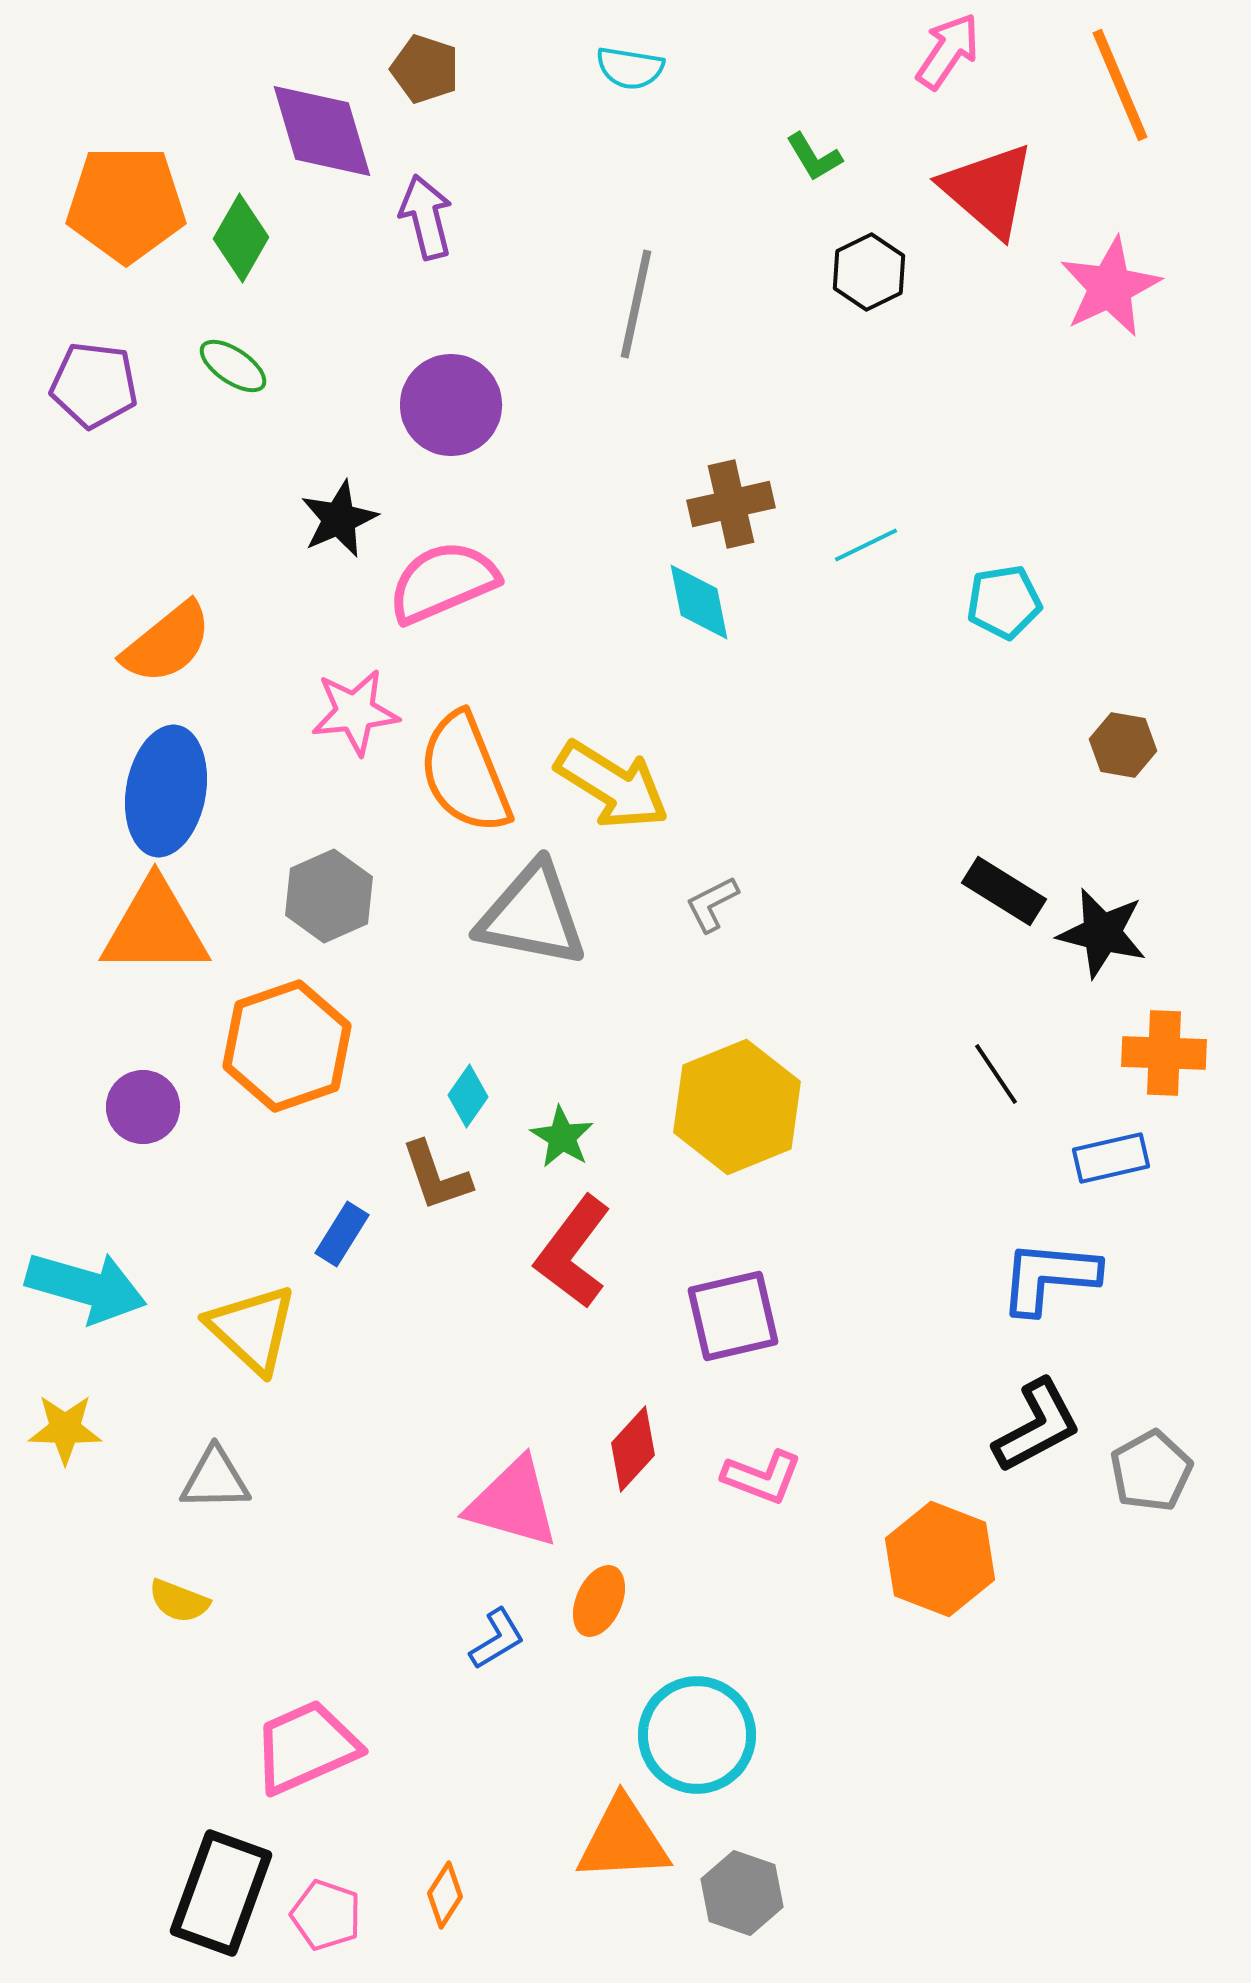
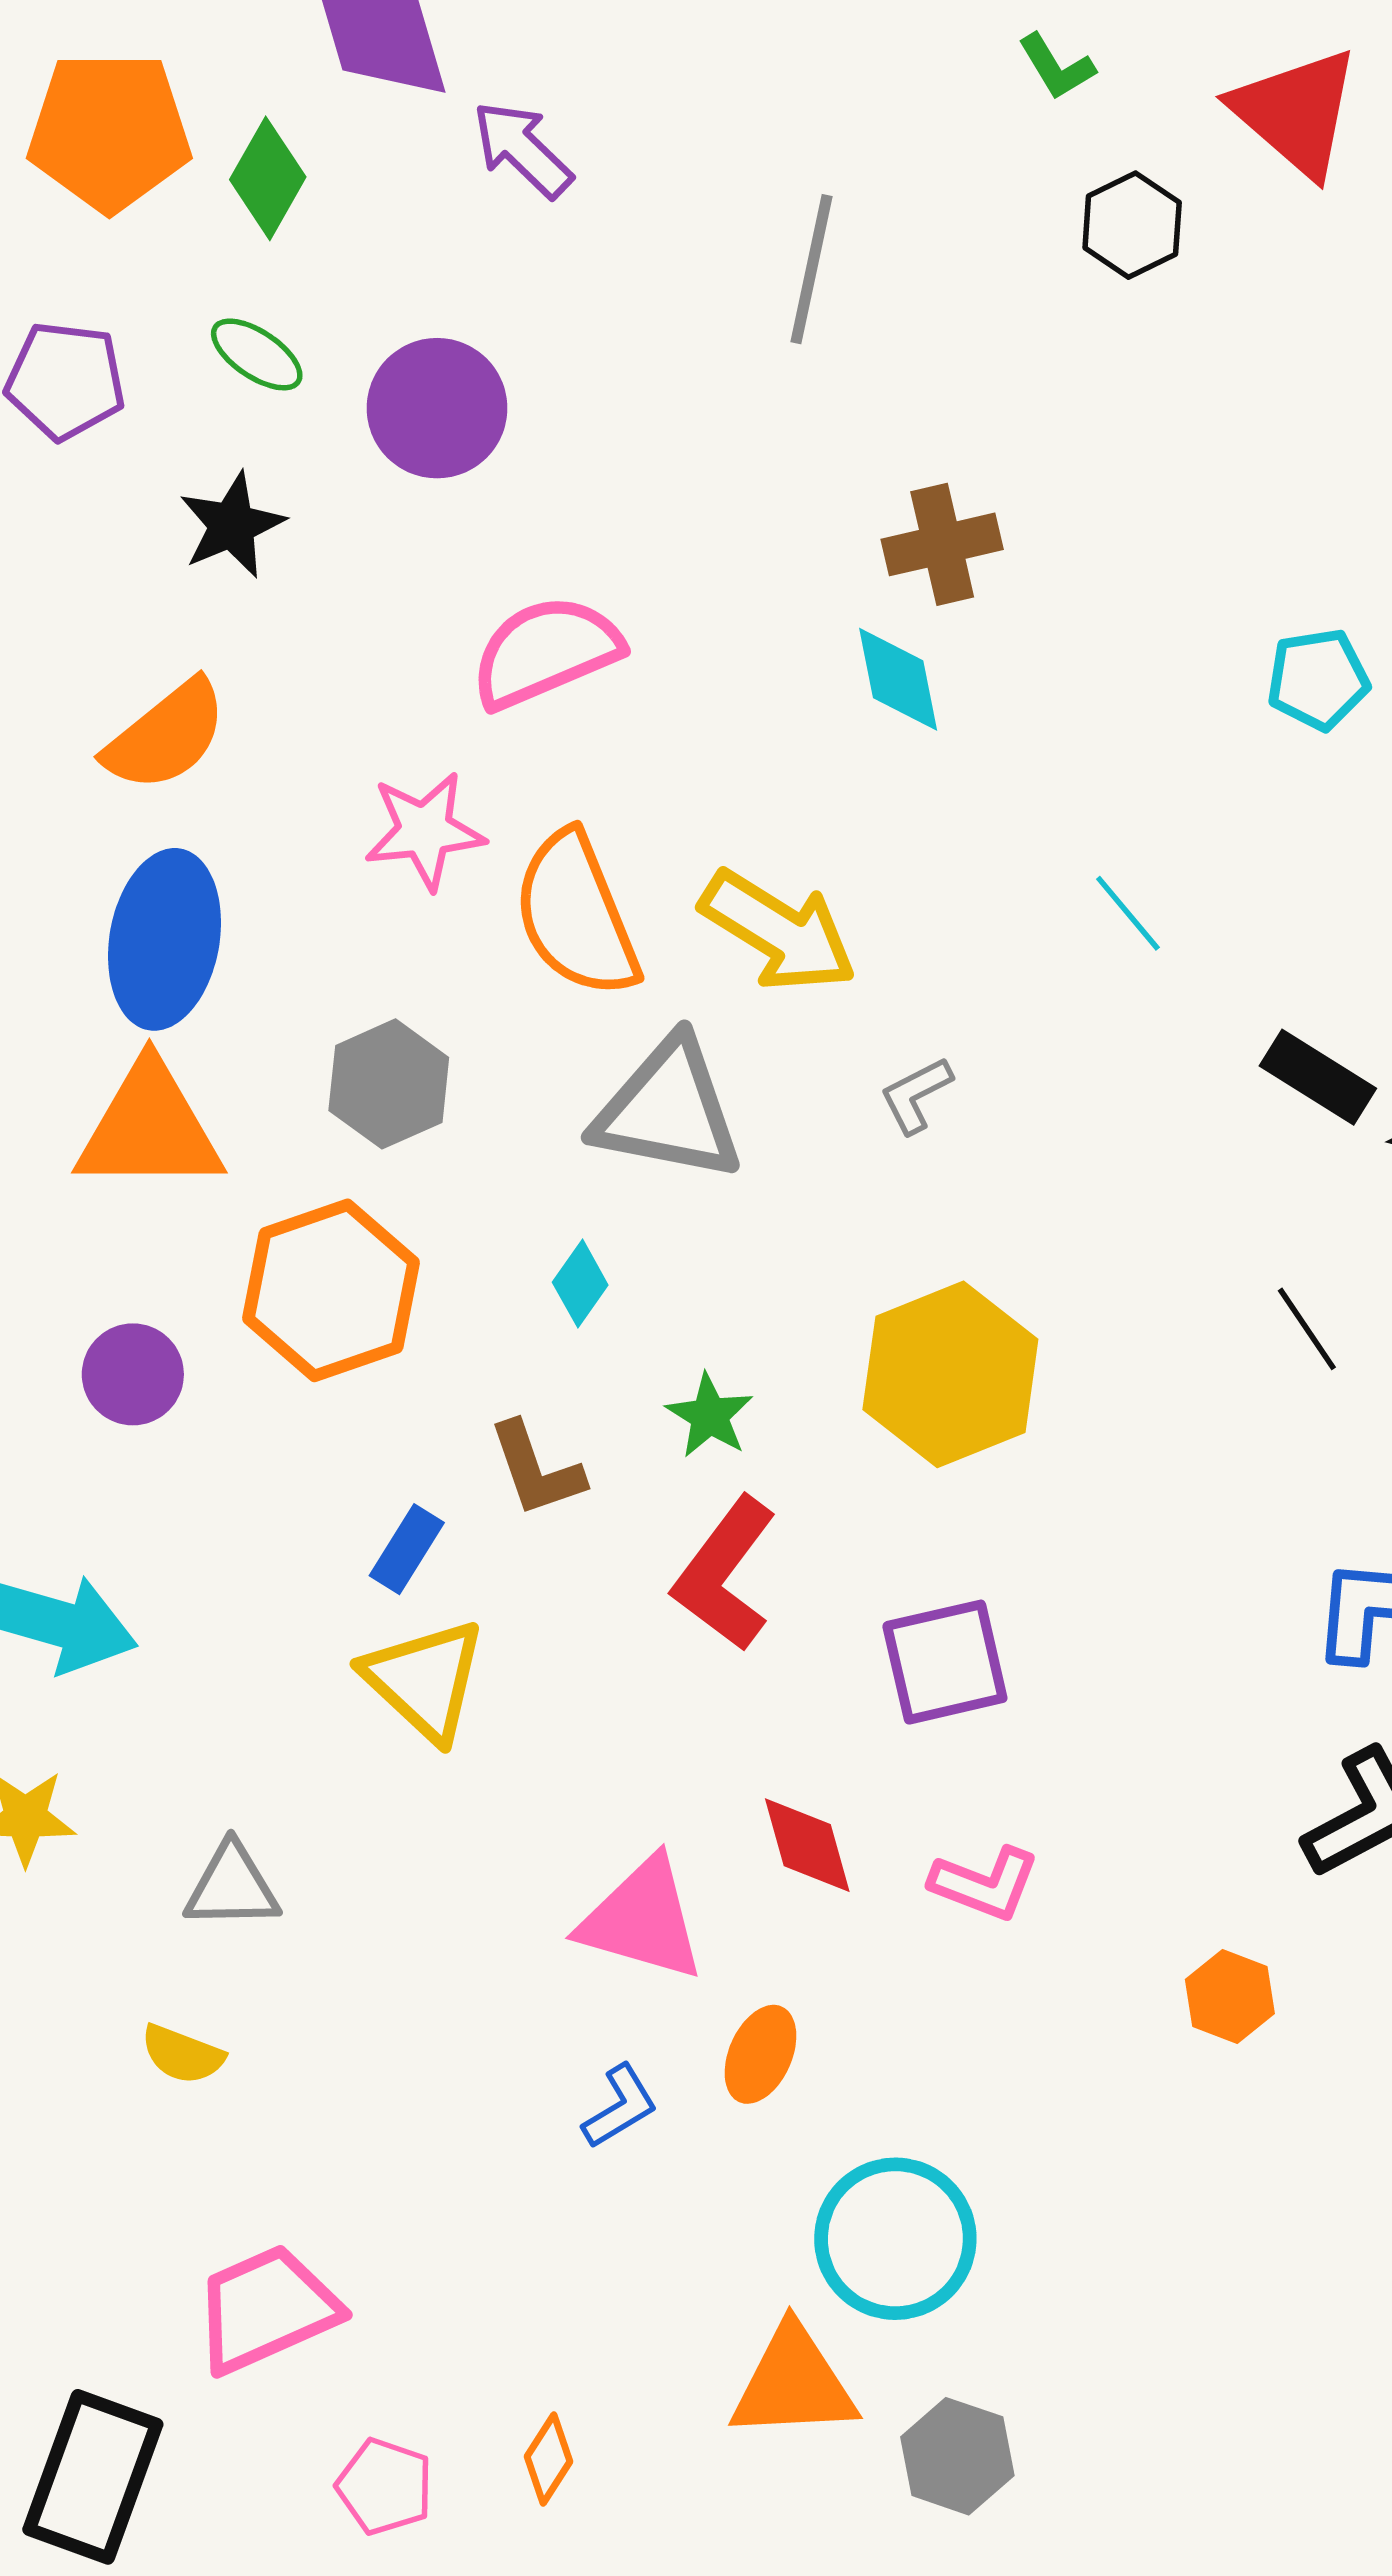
purple arrow: (426, 217) -> (522, 149), turned -32
purple circle: (451, 405) -> (437, 408), moved
black star: (339, 519) -> (232, 525), moved
cyan line: (866, 545) -> (1128, 913), moved, turned 76
cyan diamond: (468, 1096) -> (580, 1284), moved
yellow triangle: (252, 1329) -> (425, 1680), moved
red diamond: (633, 1449) -> (807, 1845), turned -58
orange hexagon: (940, 1559) -> (1230, 1997), size x0.6
pink trapezoid: (306, 1747) -> (266, 2309), moved
black rectangle: (221, 1893) -> (93, 2477), moved

